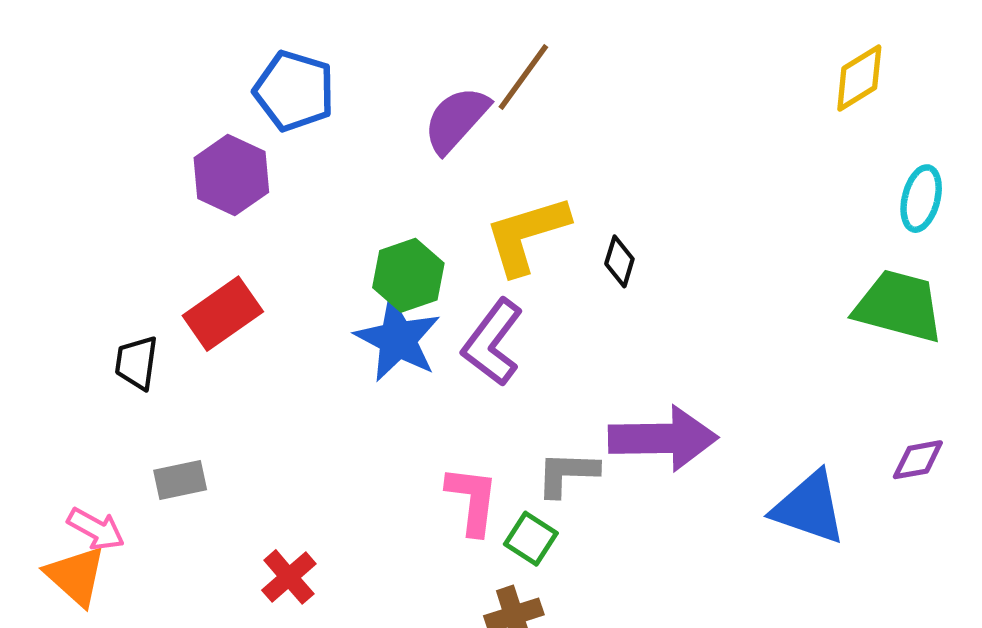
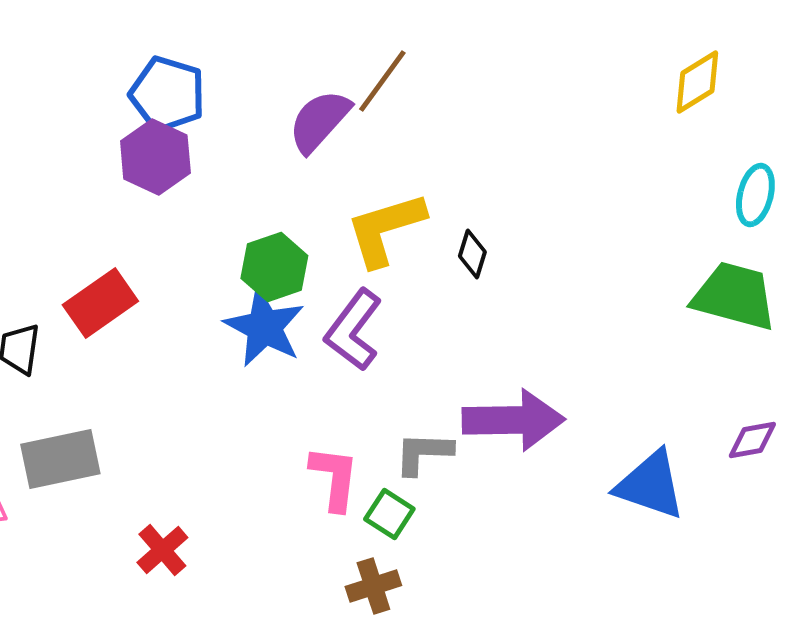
purple hexagon: (231, 175) -> (155, 157), moved
gray rectangle: (180, 480) -> (60, 459), size x1.6

